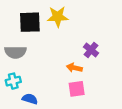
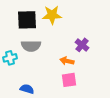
gray semicircle: (15, 52) -> (31, 46), moved
cyan cross: (13, 81) -> (10, 58), moved

